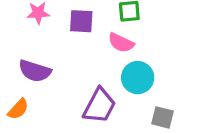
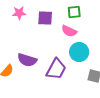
purple semicircle: (35, 71) -> (27, 60), moved

